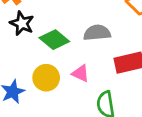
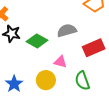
yellow circle: (46, 78) -> (46, 80), moved

